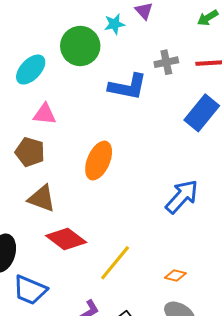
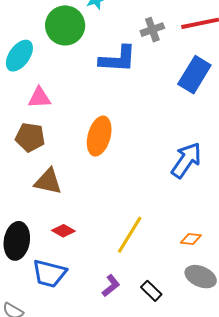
red diamond: (66, 239) -> (63, 231), moved, size x0.6

